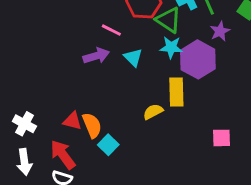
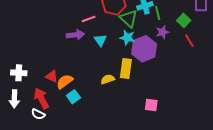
pink line: (111, 30) -> (89, 19), turned -56
white cross: (24, 124) -> (19, 73), turned -35
orange semicircle: (92, 125) -> (65, 82), turned -114

